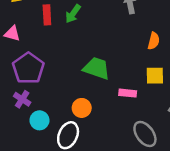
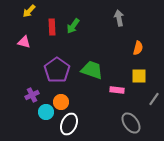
purple pentagon: (28, 68) -> (57, 70), moved
purple cross: (22, 99) -> (32, 95), turned 32
orange circle: (82, 108) -> (61, 102), moved

